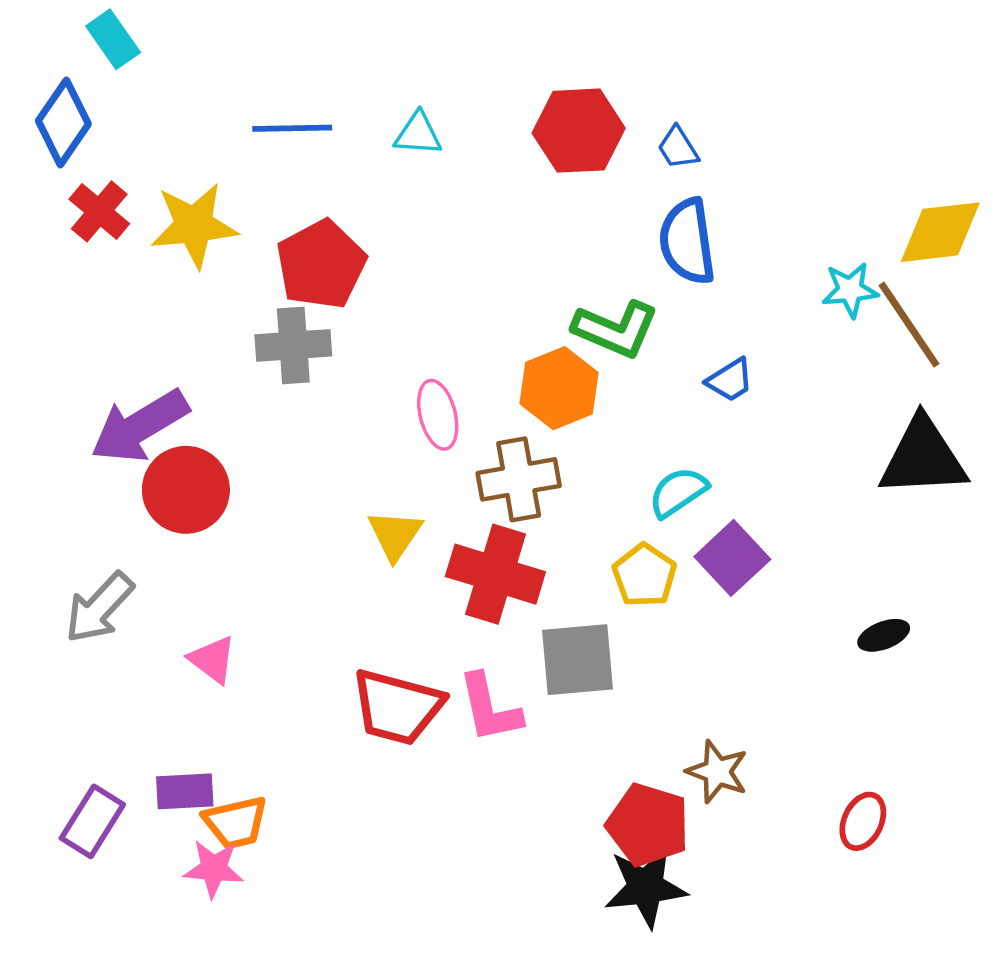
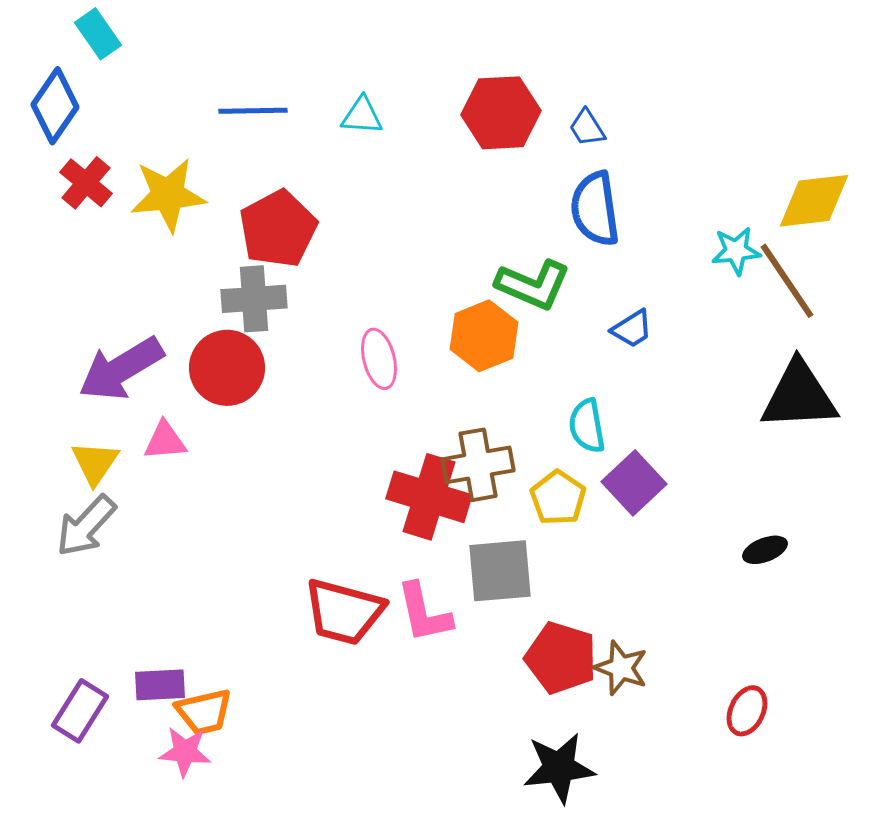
brown cross: (519, 479) -> (478, 465), moved
red circle: (186, 490) -> (227, 368), moved
cyan semicircle: (678, 492) -> (587, 426), turned -66
yellow triangle: (395, 535) -> (95, 463), moved
pink triangle: (212, 660) -> (165, 441), moved, turned -42
red pentagon: (648, 825) -> (561, 658), moved

